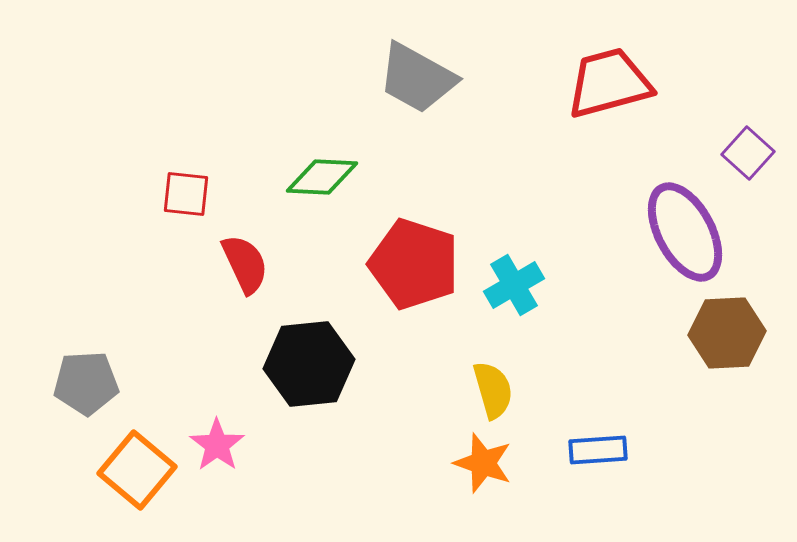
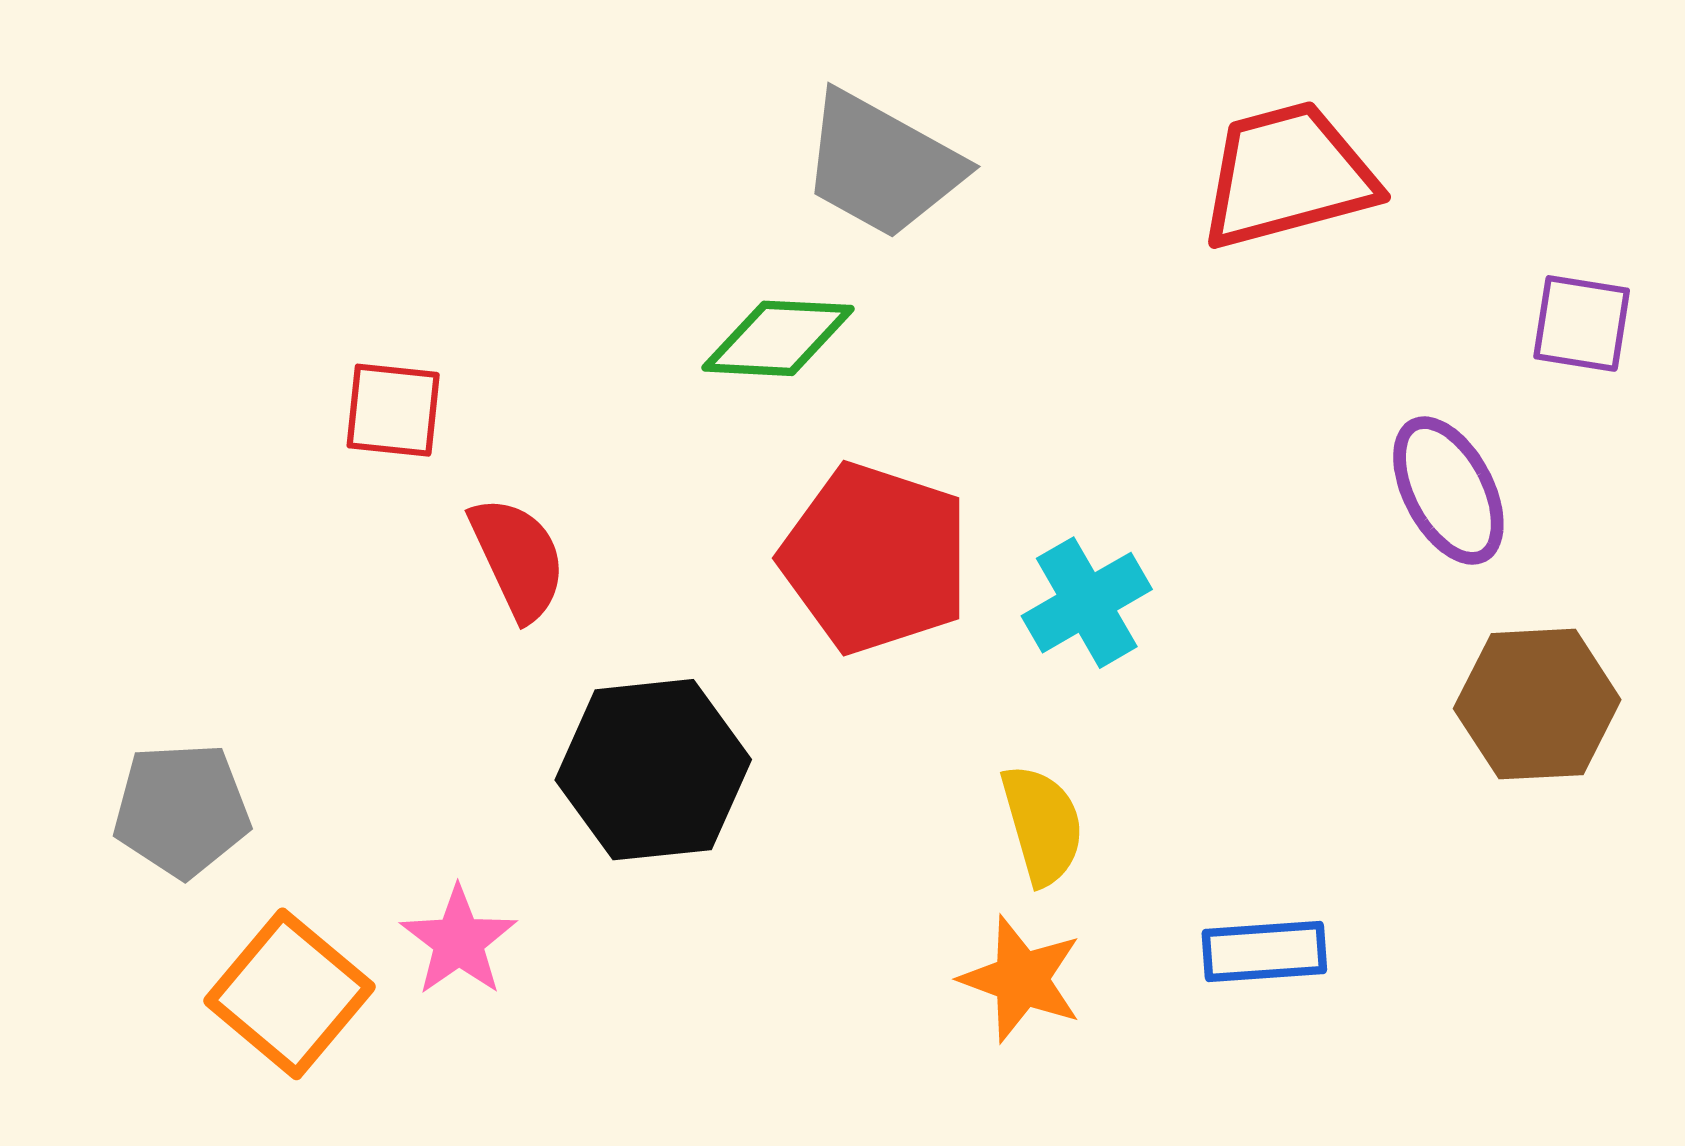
purple square: (748, 153) -> (1582, 323), turned -33
green diamond: (322, 177) -> (778, 338), moved
purple ellipse: (685, 232) -> (1448, 491), size x0.7

